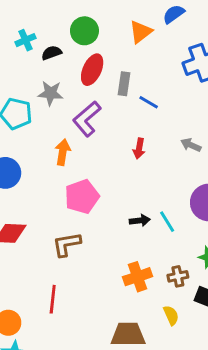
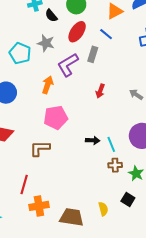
black semicircle: (52, 53) -> (51, 16), turned -120
gray rectangle: (124, 84) -> (93, 54), moved
blue line: (149, 102) -> (106, 34), moved
brown cross: (178, 276) -> (115, 165), moved
orange cross: (137, 277) -> (39, 206), moved

